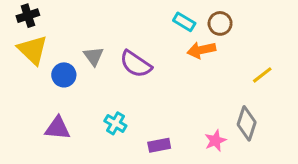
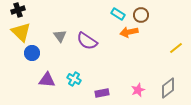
blue circle: (64, 75) -> (32, 53), moved
yellow line: (262, 75) -> (176, 48), moved
gray diamond: (247, 123) -> (168, 88), moved, turned 35
purple triangle: (58, 128) -> (47, 80), moved

